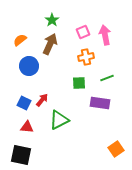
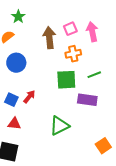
green star: (52, 20) -> (18, 17), moved
brown arrow: (50, 44) -> (49, 38), moved, turned -30
green square: (79, 83) -> (66, 80), size x1.5
green triangle: (59, 120) -> (59, 126), moved

